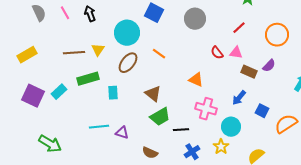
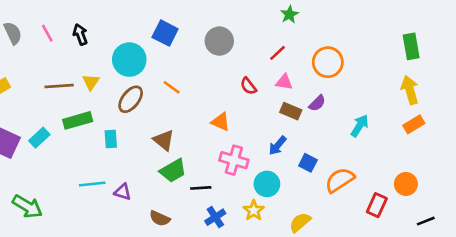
pink triangle: (236, 53) -> (284, 82), moved

